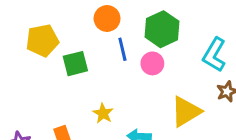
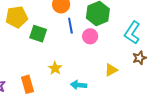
green square: (75, 64) -> (38, 34), turned 30
yellow triangle: (186, 112) -> (111, 70), size x0.6

